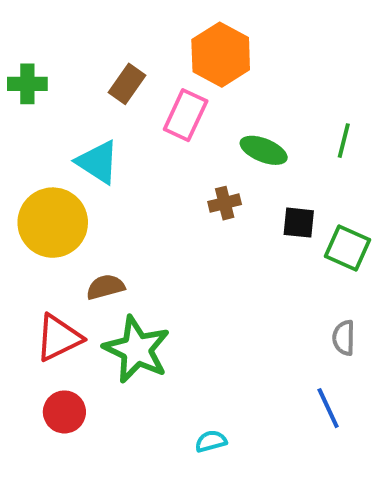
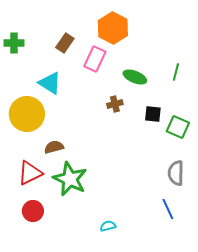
gray semicircle: (344, 338) -> (176, 173), size x1.4

